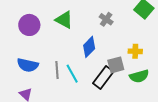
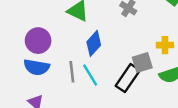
purple circle: (29, 25) -> (38, 41), moved
blue diamond: (89, 47) -> (94, 43), moved

